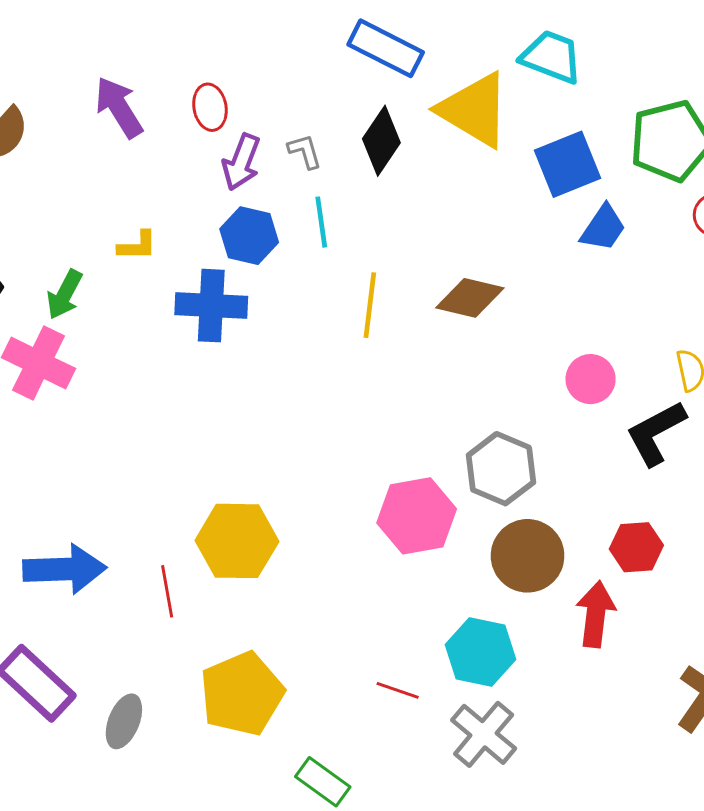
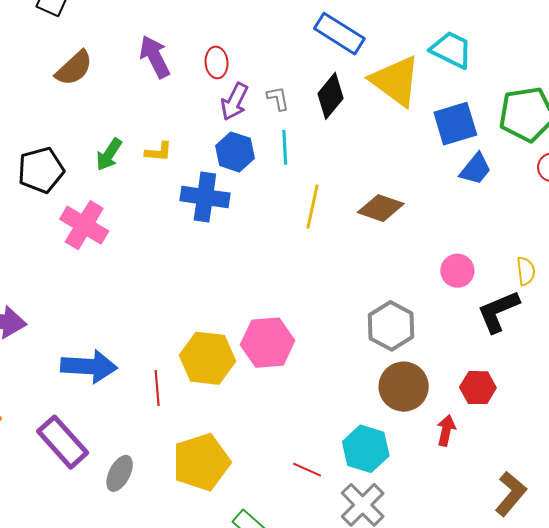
green arrow: (65, 294) -> (109, 154), moved
pink hexagon: (417, 516) -> (268, 343), moved
red arrow: (596, 614) -> (446, 430), size x0.7

